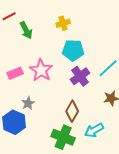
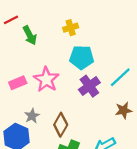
brown diamond: (72, 111) -> (61, 125), moved

